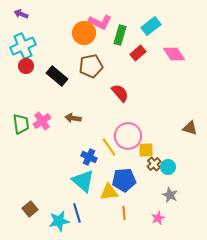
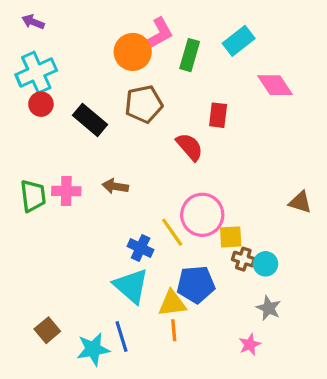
pink L-shape: (100, 22) -> (158, 35), turned -55
red rectangle: (138, 53) -> (218, 115), moved, turned -42
pink cross: (42, 121) -> (66, 191), turned 36
brown cross: (154, 164) -> (243, 259), turned -32
orange line: (124, 213) -> (174, 330), moved

